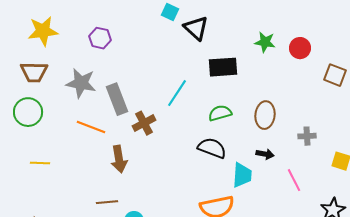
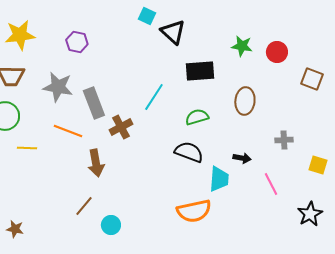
brown ellipse: (265, 115) -> (245, 101), moved
yellow line: (40, 163) -> (27, 148), moved
brown line: (107, 202) -> (84, 206), turned -45

